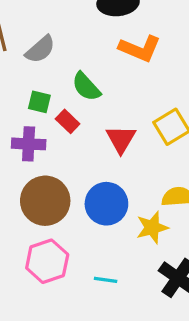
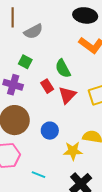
green semicircle: (86, 87) -> (63, 69), moved
red rectangle: (68, 121) -> (47, 86), moved
blue circle: (106, 204) -> (50, 131), size x0.7

